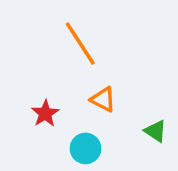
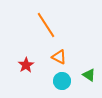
cyan circle: (86, 148) -> (62, 81), moved

